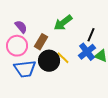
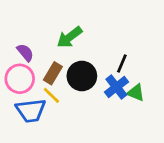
green arrow: (63, 23) -> (69, 37), moved
yellow line: (63, 58) -> (51, 95), moved
black circle: (49, 61) -> (82, 76), moved

